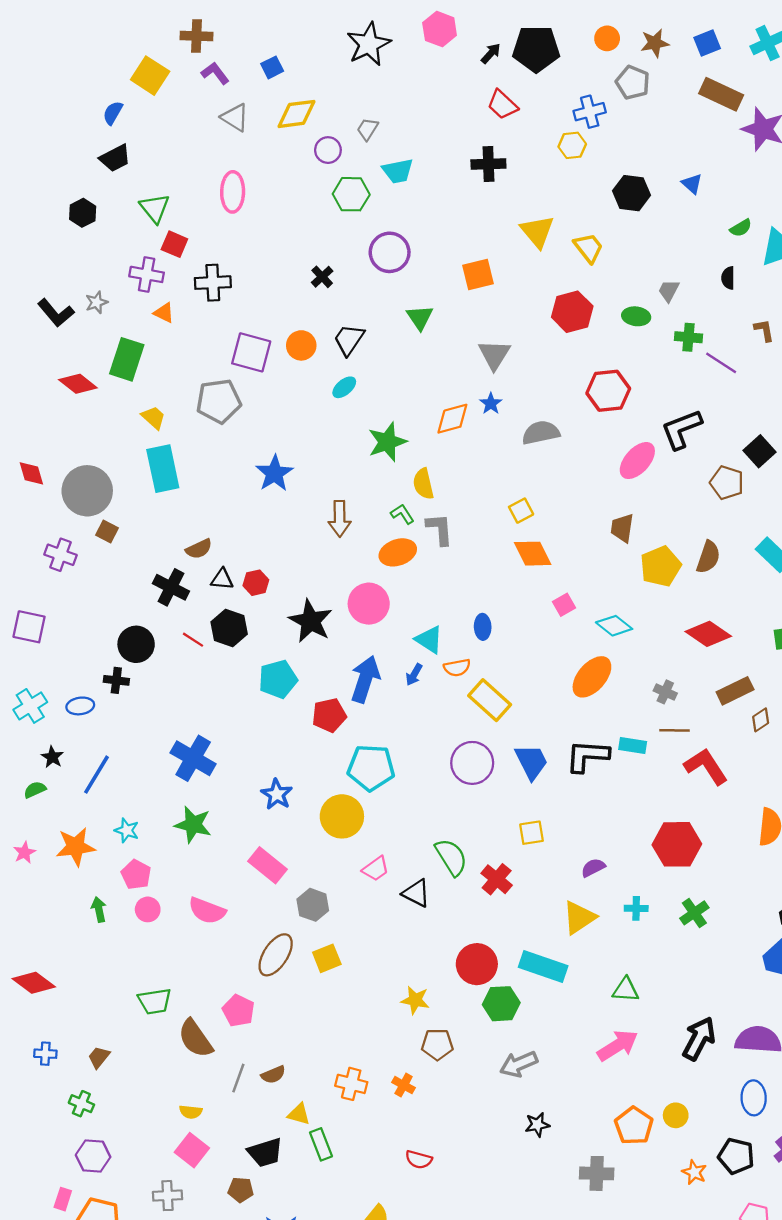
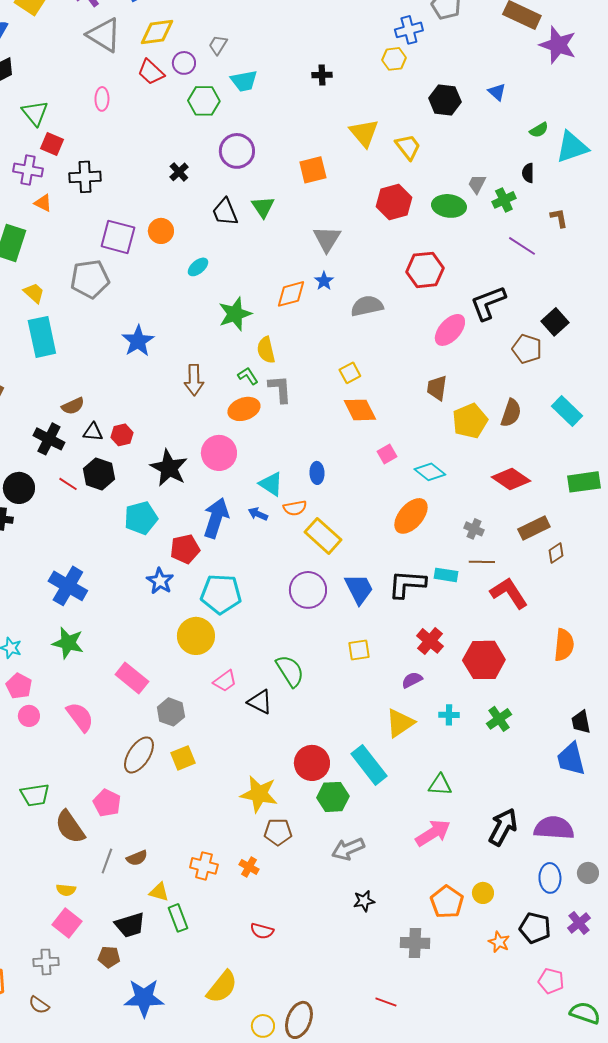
red trapezoid: (502, 105) -> (151, 72), moved
gray triangle: (235, 117) -> (104, 35), size x1.4
black cross: (488, 164) -> (322, 75), size x0.7
pink ellipse: (233, 192) -> (102, 99), size x0.7
green ellipse: (636, 316) -> (449, 206), size x1.4
green cross: (688, 337) -> (504, 200), moved, turned -30
black trapezoid: (349, 340) -> (225, 212), moved, turned -56
blue arrow: (414, 675) -> (258, 514), turned 84
blue star: (277, 794) -> (160, 581), moved
red cross: (497, 879) -> (430, 641), moved
pink semicircle: (207, 911) -> (80, 717), turned -148
cyan rectangle: (543, 966) -> (369, 765), turned 33
yellow star: (415, 1000) -> (259, 794), size x1.5

